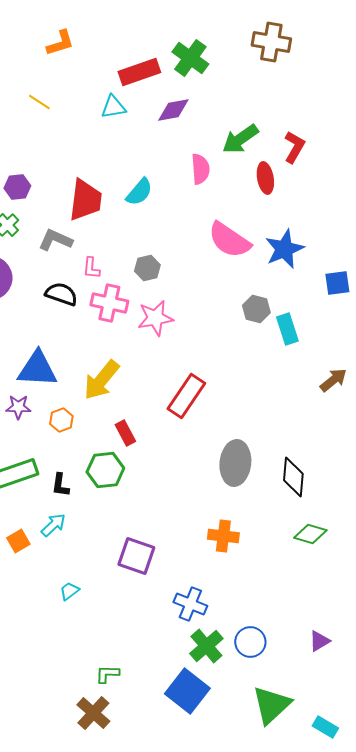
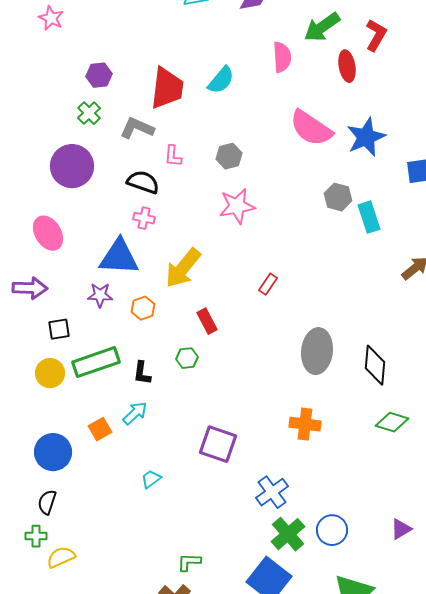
pink cross: (109, 303) -> (144, 218), moved, size x0.6
red rectangle: (186, 396) -> (268, 284), size x0.5
green hexagon: (105, 470) -> (187, 358), size x0.6
blue cross: (190, 604) -> (272, 492), turned 32

